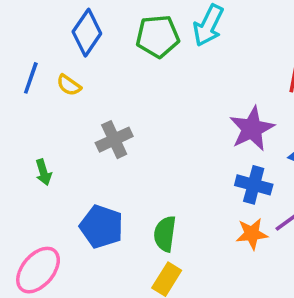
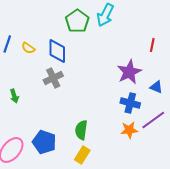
blue diamond: (87, 33) -> (57, 51), moved, turned -35
green pentagon: (158, 36) -> (77, 21), turned -30
blue pentagon: (101, 227) -> (44, 142), moved

